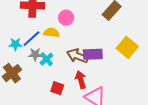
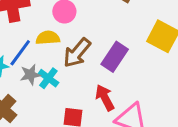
purple rectangle: (93, 54) -> (115, 57), turned -42
brown arrow: (77, 56) -> (77, 53), moved, turned -60

